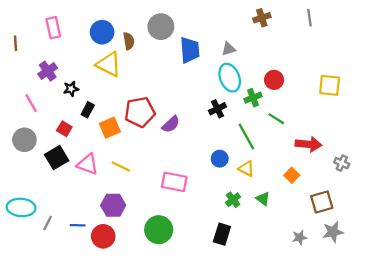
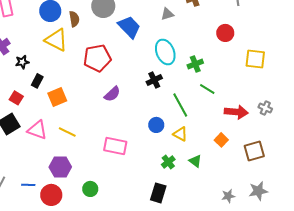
gray triangle: (229, 49) -> (167, 14), moved
blue trapezoid: (190, 50) -> (129, 27), turned -40
red circle: (274, 80) -> (225, 33), moved
green cross: (253, 98) -> (195, 64), moved
red pentagon: (140, 112) -> (97, 58), moved
gray cross: (342, 163) -> (265, 108), moved
brown square: (322, 202) -> (254, 151), moved
green circle: (159, 230) -> (90, 189), moved, size x0.6

